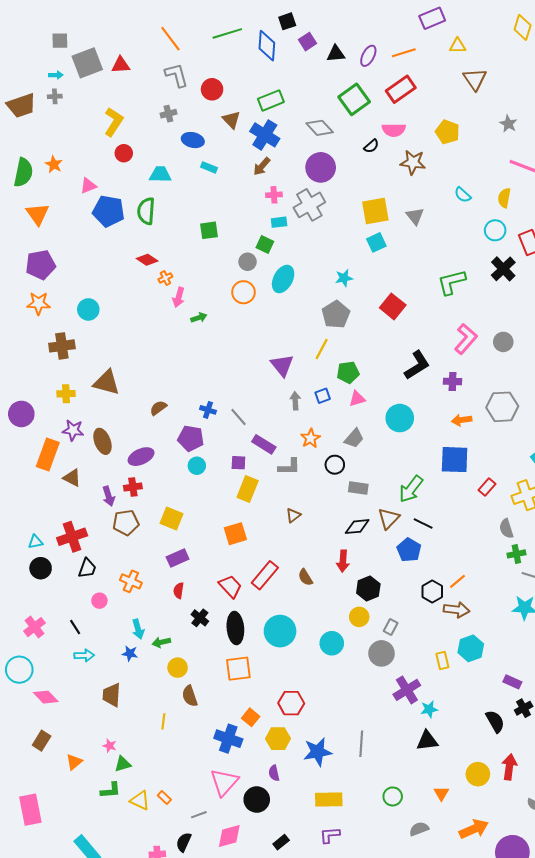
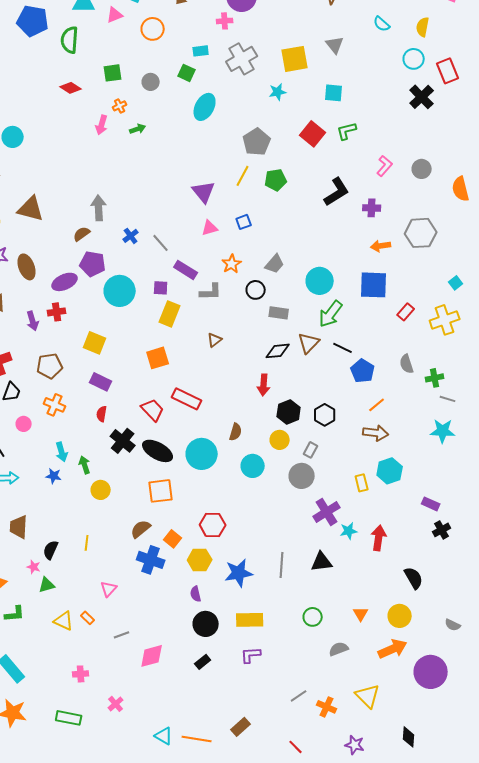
pink triangle: (88, 186) -> (115, 15), moved
pink cross: (274, 195) -> (225, 21), moved
gray cross: (309, 205) -> (242, 59), moved
blue pentagon: (109, 211) -> (33, 21), moved
yellow square: (375, 211) -> (295, 59), moved
green square: (209, 230) -> (113, 73), moved
cyan square: (376, 242) -> (334, 93), moved, turned 30
gray circle: (248, 262) -> (151, 82), moved
orange cross: (165, 278) -> (120, 106), moved
cyan star: (344, 278) -> (278, 92), moved
green L-shape: (451, 282) -> (347, 131), moved, size x0.7
orange circle: (244, 292) -> (153, 29), moved
green arrow: (199, 318) -> (138, 129), moved
pink L-shape: (466, 339) -> (385, 166), size x0.7
green pentagon: (348, 372) -> (276, 180), moved
pink triangle: (357, 399) -> (210, 228), moved
gray arrow: (295, 401) -> (99, 208), moved, size x1.4
blue cross: (208, 410) -> (131, 236), turned 35
cyan circle: (400, 418) -> (320, 281), moved
purple pentagon: (191, 438) -> (93, 264), moved
cyan circle: (197, 466) -> (120, 291), size x1.8
brown pentagon: (126, 523) -> (50, 366), moved
gray semicircle: (506, 529) -> (407, 364), moved
blue pentagon: (409, 550) -> (363, 371), moved
purple rectangle: (178, 558) -> (101, 382), turned 50
red rectangle: (265, 575) -> (187, 399), turned 76
brown semicircle: (305, 577) -> (236, 432), moved, turned -132
black hexagon: (432, 592) -> (325, 415), moved
black cross: (200, 618) -> (123, 441), size x1.4
black ellipse: (235, 628) -> (158, 451), turned -56
green arrow: (161, 642) -> (85, 465), turned 84
brown trapezoid: (112, 695) -> (19, 527), moved
brown semicircle: (190, 696) -> (141, 529), moved, turned 70
black semicircle: (495, 721) -> (414, 578), moved
black triangle: (427, 741) -> (322, 562), moved
red arrow: (509, 767) -> (379, 538), moved
yellow circle: (478, 774) -> (400, 616), moved
pink triangle: (224, 782) -> (109, 589), moved, size x0.6
green L-shape: (111, 790) -> (15, 614), moved
black circle: (257, 800) -> (206, 624), moved
black semicircle: (184, 842) -> (51, 550), moved

